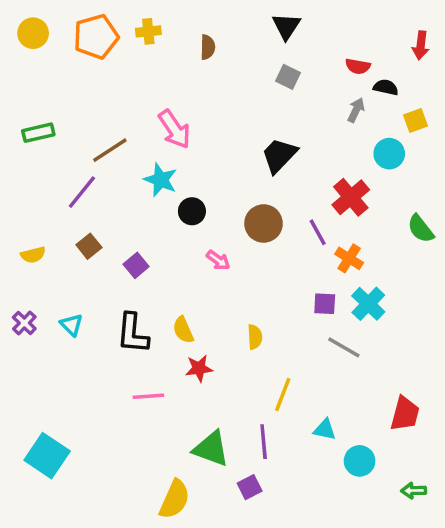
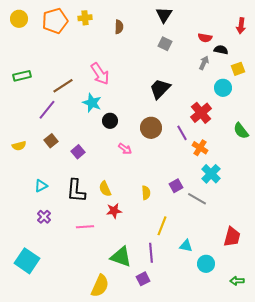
purple square: (325, 304) -> (176, 186), moved, turned -32
purple cross: (24, 323) -> (44, 217), moved
cyan triangle: (71, 325) -> (41, 186), turned 48

